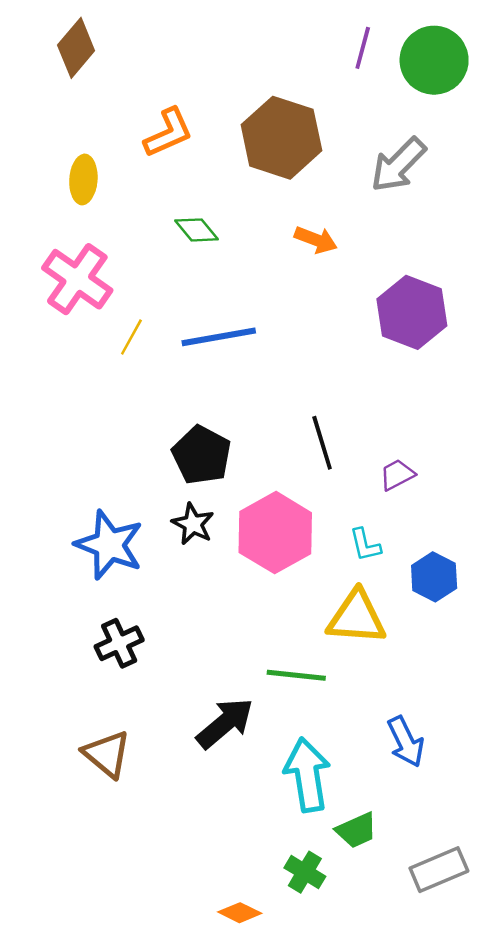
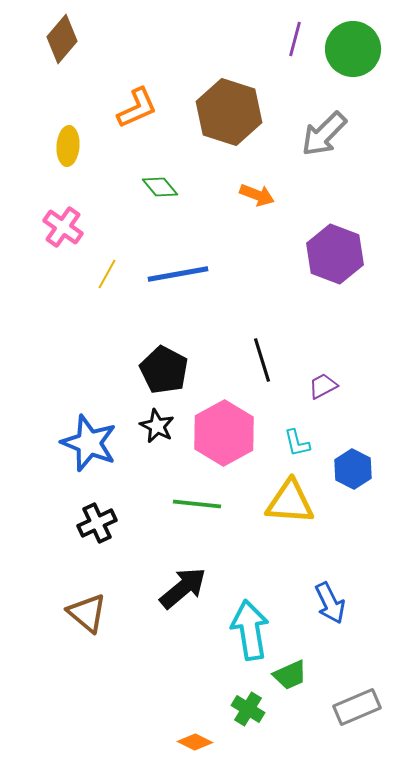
pink cross: (77, 279) -> (63, 227), size x0.7
green line: (296, 675) -> (197, 504), moved

